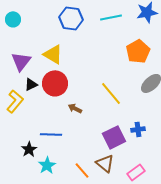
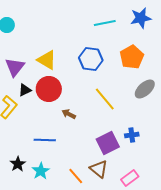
blue hexagon: (71, 18) -> (91, 59), moved
black star: (29, 149) -> (18, 164), moved

